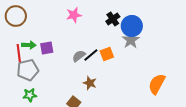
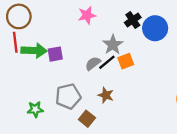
gray star: (131, 40) -> (113, 45), moved
green arrow: (29, 45) -> (34, 51), size x1.5
red line: (19, 53) -> (15, 42), moved
gray pentagon: (28, 70) -> (68, 96), moved

